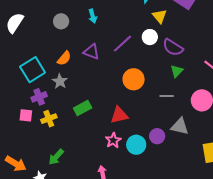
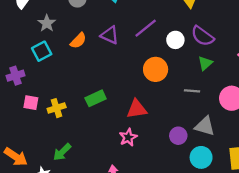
white circle: (150, 37) -> (175, 40), moved
cyan square: (33, 70) -> (42, 51), size x0.7
gray star: (60, 81) -> (47, 23), moved
purple cross: (39, 97) -> (15, 76), moved
cyan circle: (136, 145) -> (201, 157), moved

